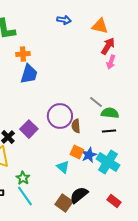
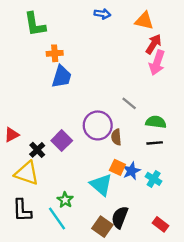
pink arrow: (111, 62) -> (157, 63), size x1.5
gray line: (96, 102) -> (129, 103), moved
cyan cross: (108, 162) -> (154, 179), size x0.6
cyan triangle: (63, 167) -> (101, 185), size x1.5
green star: (23, 178) -> (65, 200), moved
black semicircle: (79, 195) -> (120, 217), turned -30

